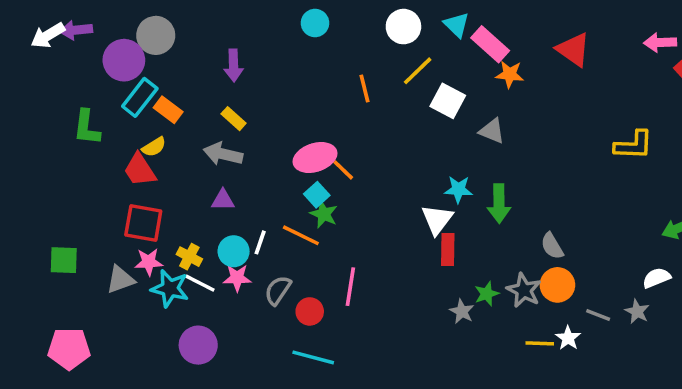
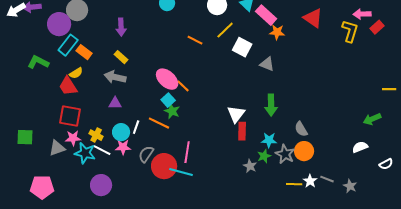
orange line: (365, 88) -> (195, 40), turned -49
green L-shape: (87, 127) -> (38, 62), turned 110
yellow L-shape: (634, 145) -> (350, 31), moved, turned -75
pink ellipse: (315, 157) -> (167, 79), turned 60
cyan star: (458, 189) -> (269, 140), moved
red circle: (310, 311) -> (164, 166), size x1.6
gray star: (637, 311) -> (350, 186), moved
gray line: (598, 315) -> (327, 179), moved
pink pentagon: (69, 349) -> (42, 187), moved
cyan line: (313, 357) -> (181, 172), moved

